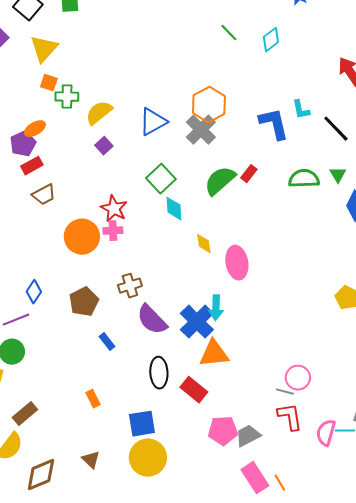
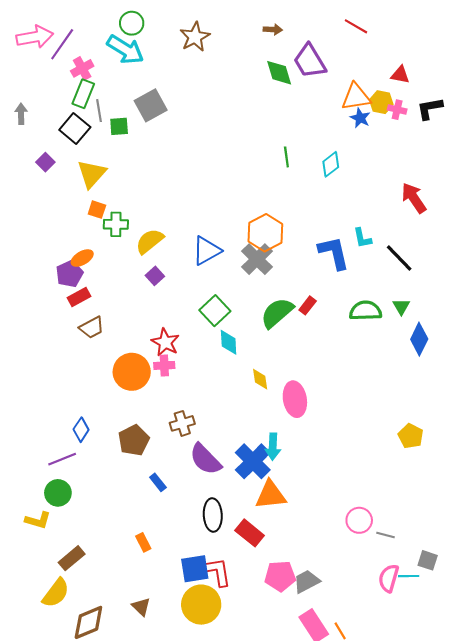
green line: (229, 33) -> (286, 157), turned 36
gray line: (285, 392) -> (385, 535), moved
red L-shape: (290, 417) -> (218, 572), moved

